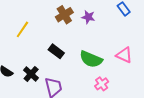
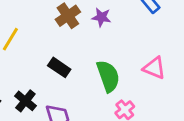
green semicircle: (91, 59) -> (108, 76), turned -130

